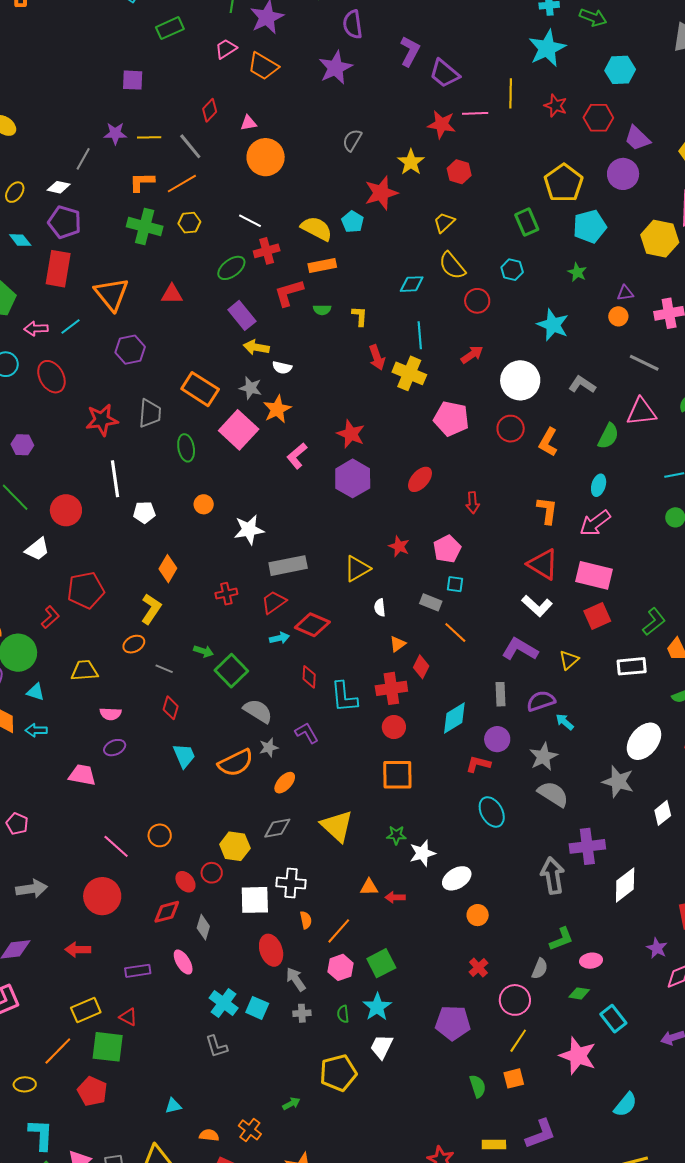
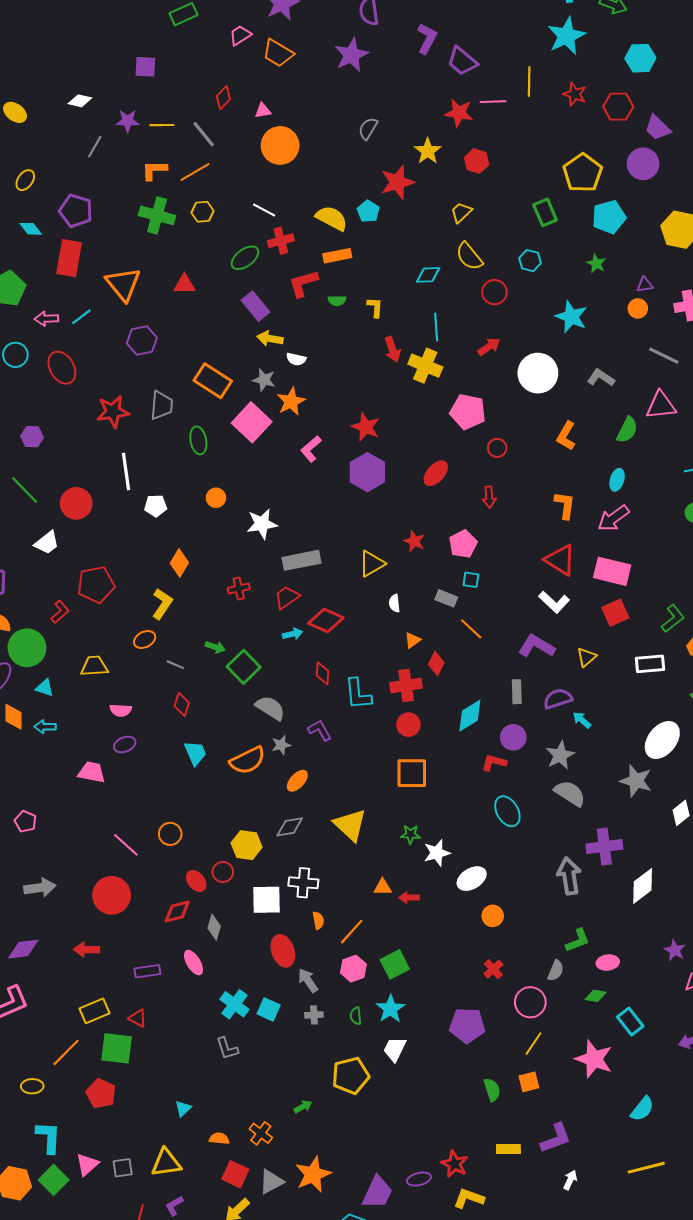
white diamond: (59, 187) -> (80, 101), moved
red circle: (511, 429) -> (497, 448), moved, size x0.7
cyan triangle: (173, 1106) -> (183, 1109), turned -30

